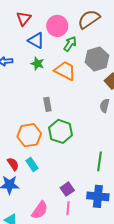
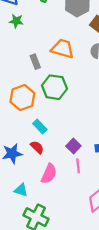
orange trapezoid: (65, 71) -> (63, 49), moved
red semicircle: (13, 164) -> (37, 147), moved
cyan rectangle: (32, 164) -> (40, 127), moved

